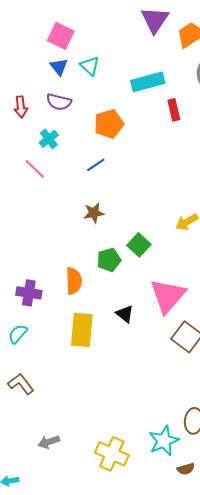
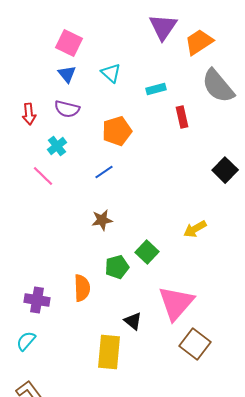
cyan triangle: (90, 66) -> (111, 73), moved
cyan rectangle: (148, 82) -> (156, 89), size x0.6
yellow rectangle: (82, 330) -> (109, 352), moved

